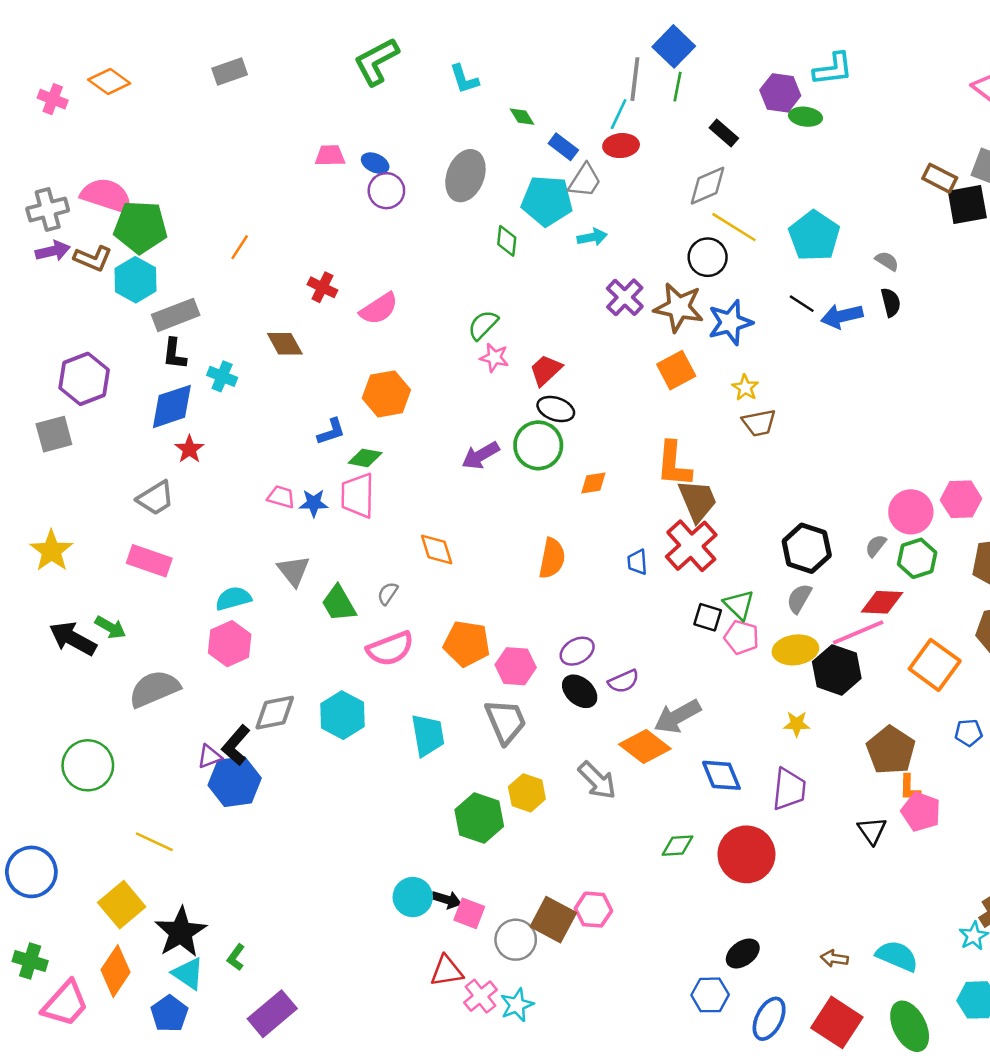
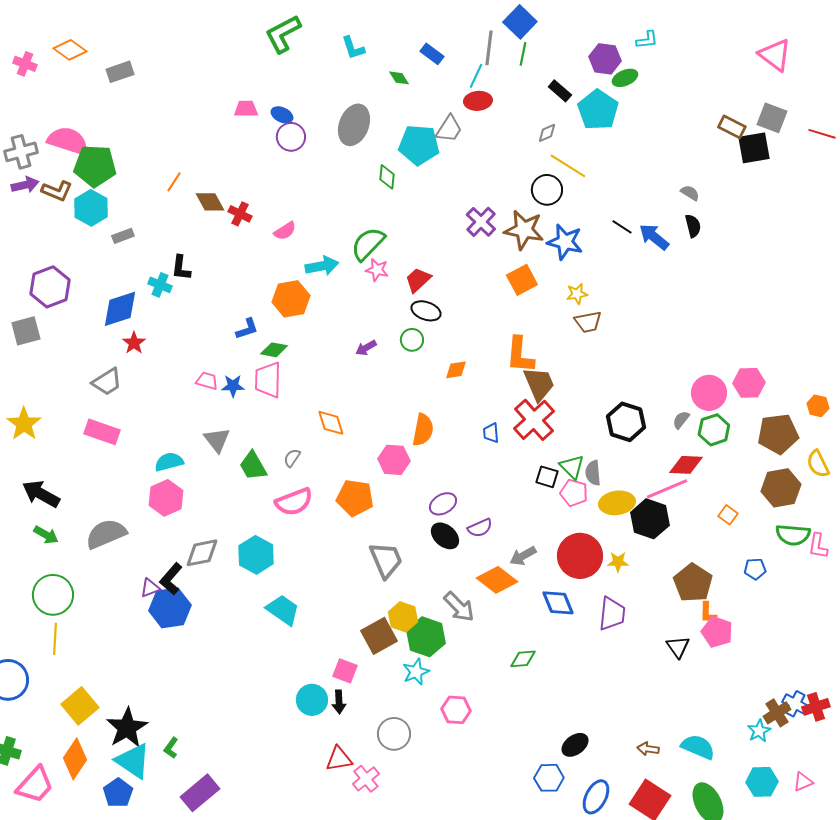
cyan L-shape: (833, 69) -> (647, 40), size x0.7
gray rectangle: (230, 72) -> (120, 72), moved
green ellipse: (805, 117) -> (625, 78), turned -30
blue rectangle: (563, 147) -> (432, 54), moved
gray diamond: (708, 186) -> (547, 133), size x0.6
cyan pentagon: (814, 236) -> (598, 110), moved
cyan arrow: (592, 237) -> (322, 266), moved, size x1.4
pink semicircle: (379, 309) -> (285, 231), size x0.7
gray rectangle: (176, 315) -> (123, 236), size x0.6
blue arrow: (842, 316) -> (654, 237), turned 52
blue star: (730, 322) -> (565, 242), turned 30
green semicircle: (483, 325) -> (368, 244), size x1.4
brown diamond: (285, 344) -> (210, 202), moved
black L-shape: (174, 354) -> (181, 268), moved
yellow star: (745, 388) -> (577, 294), turned 30
green circle: (538, 445) -> (412, 340), size x0.6
purple arrow: (481, 455) -> (366, 348), size x0.7
gray semicircle: (799, 598) -> (593, 473), moved, turned -35
green arrow: (110, 627) -> (46, 535), moved
orange square: (935, 665) -> (728, 515), size x0.5
pink hexagon: (516, 666) -> (394, 460), moved
gray arrow: (677, 716) -> (523, 556), size x0.7
cyan trapezoid: (428, 735) -> (283, 610), moved, turned -45
green hexagon: (479, 818) -> (426, 637), moved
yellow line: (154, 842) -> (55, 639), moved, turned 68
red circle: (746, 854) -> (580, 556), moved
black arrow: (447, 900) -> (339, 702), turned 70
pink square: (469, 913) -> (345, 671), moved
brown square: (553, 920) -> (379, 636), moved, turned 33
cyan triangle: (188, 974) -> (133, 761), size x1.4
cyan star: (517, 1005) -> (416, 672), moved

